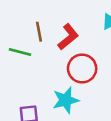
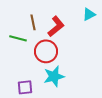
red circle: (82, 68) -> (46, 51), moved

